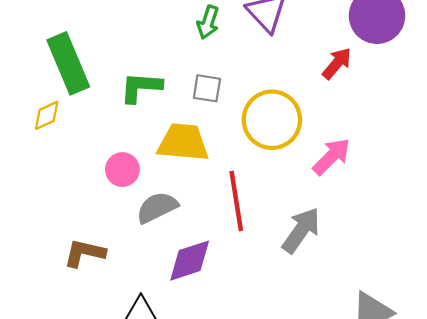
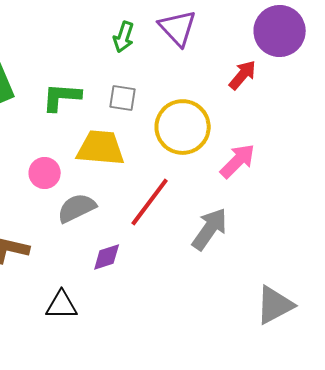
red line: (236, 201) -> (150, 202), turned 46
purple diamond: (190, 261) -> (107, 257), size x0.7

